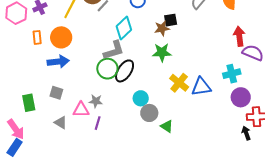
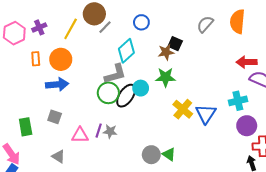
black square: (171, 20) -> (175, 44), turned 32
red arrow: (239, 36) -> (247, 62), turned -84
blue triangle: (201, 87) -> (206, 114), turned -50
cyan circle: (141, 98) -> (141, 88), moved
gray star: (96, 101) -> (110, 131), moved
gray circle: (149, 113) -> (151, 155), moved
gray triangle: (61, 123) -> (58, 156), moved
purple line: (98, 123) -> (99, 131), moved

